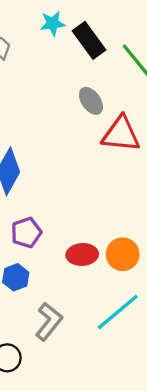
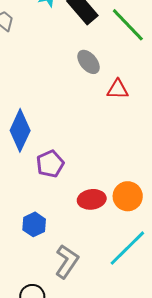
red triangle: (121, 134) -> (118, 89), size x0.6
purple pentagon: (26, 233) -> (50, 164), moved

